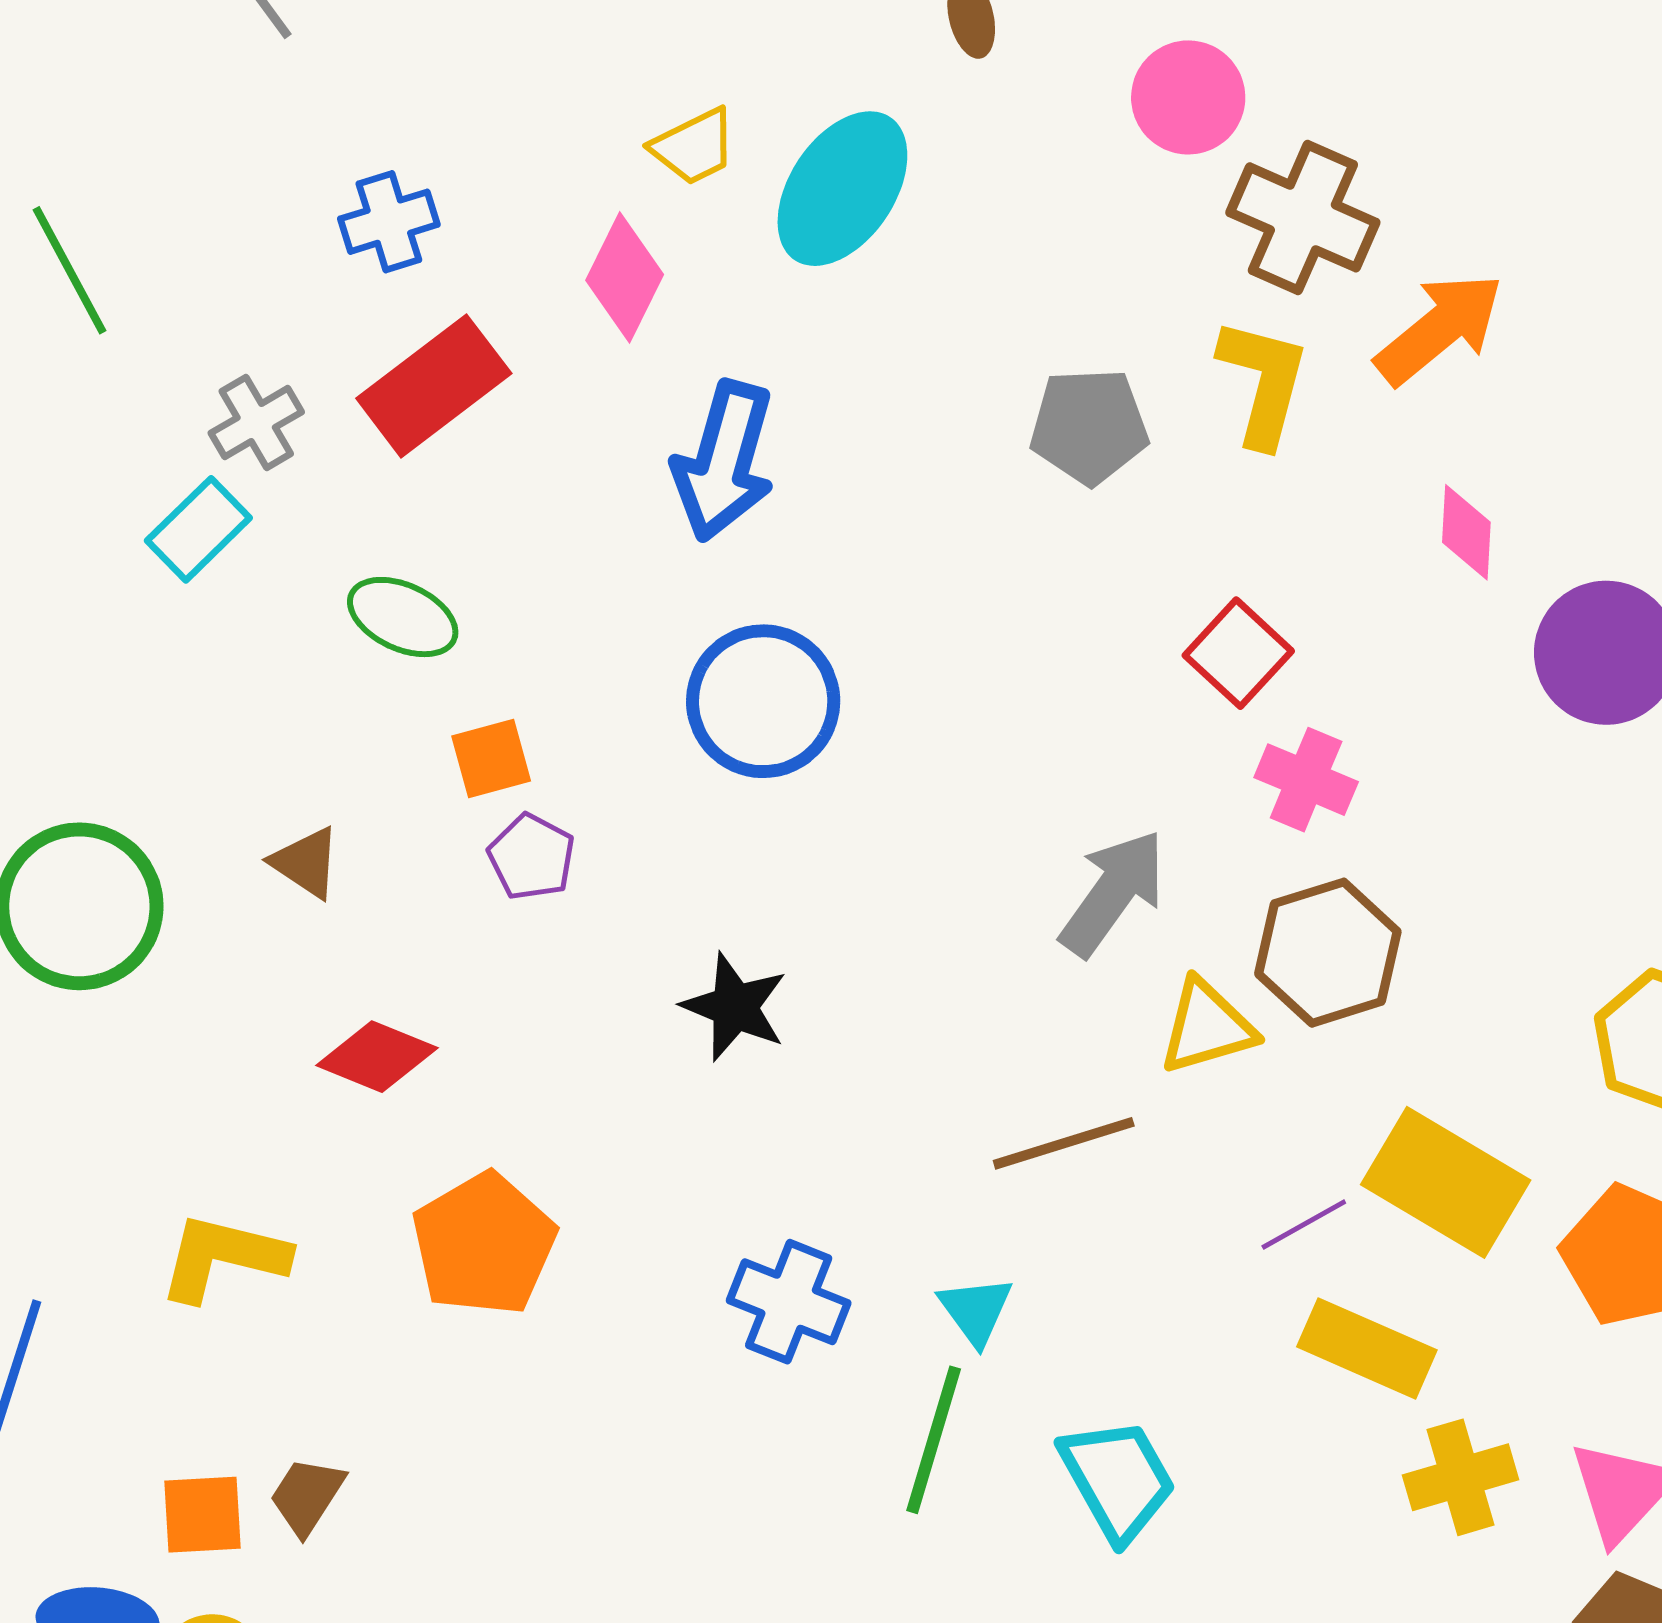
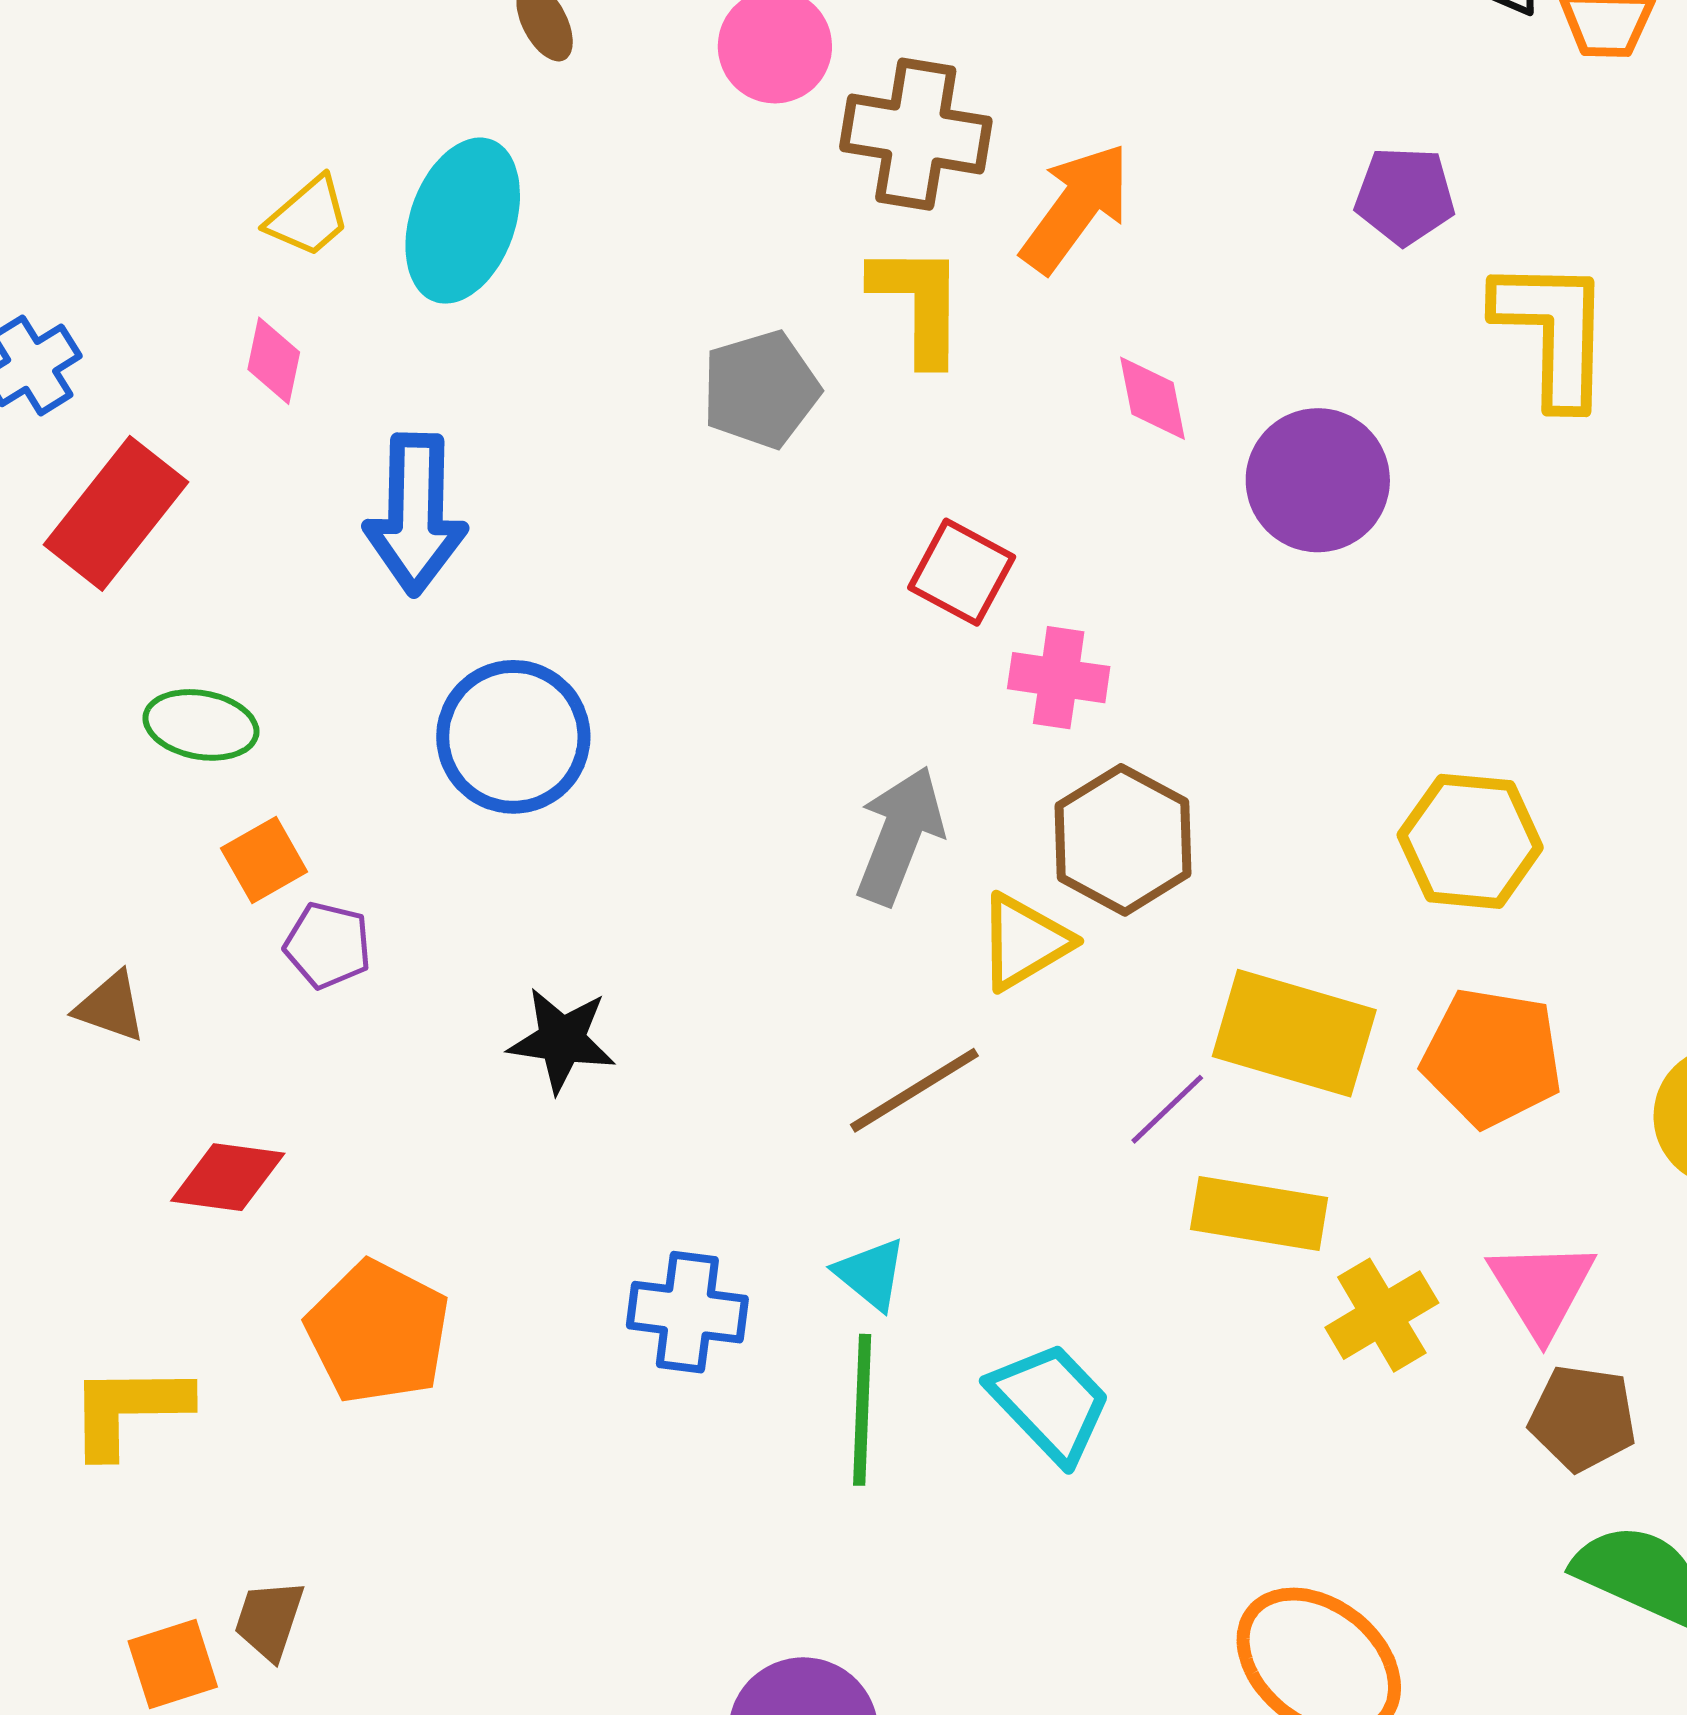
pink diamond: (625, 277) -> (274, 361), size x0.7
green ellipse: (403, 617) -> (201, 725), moved

